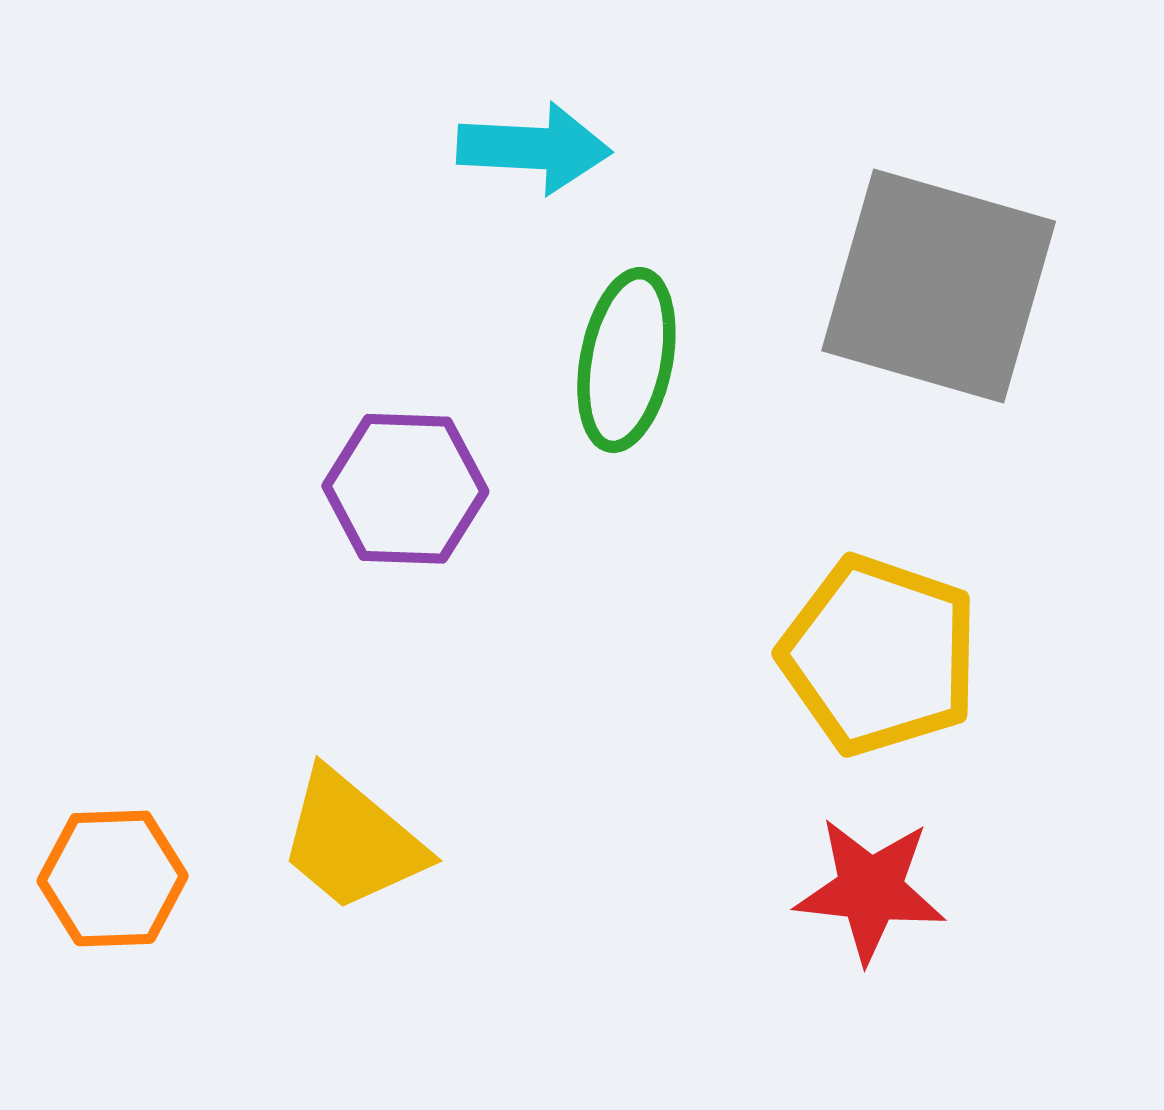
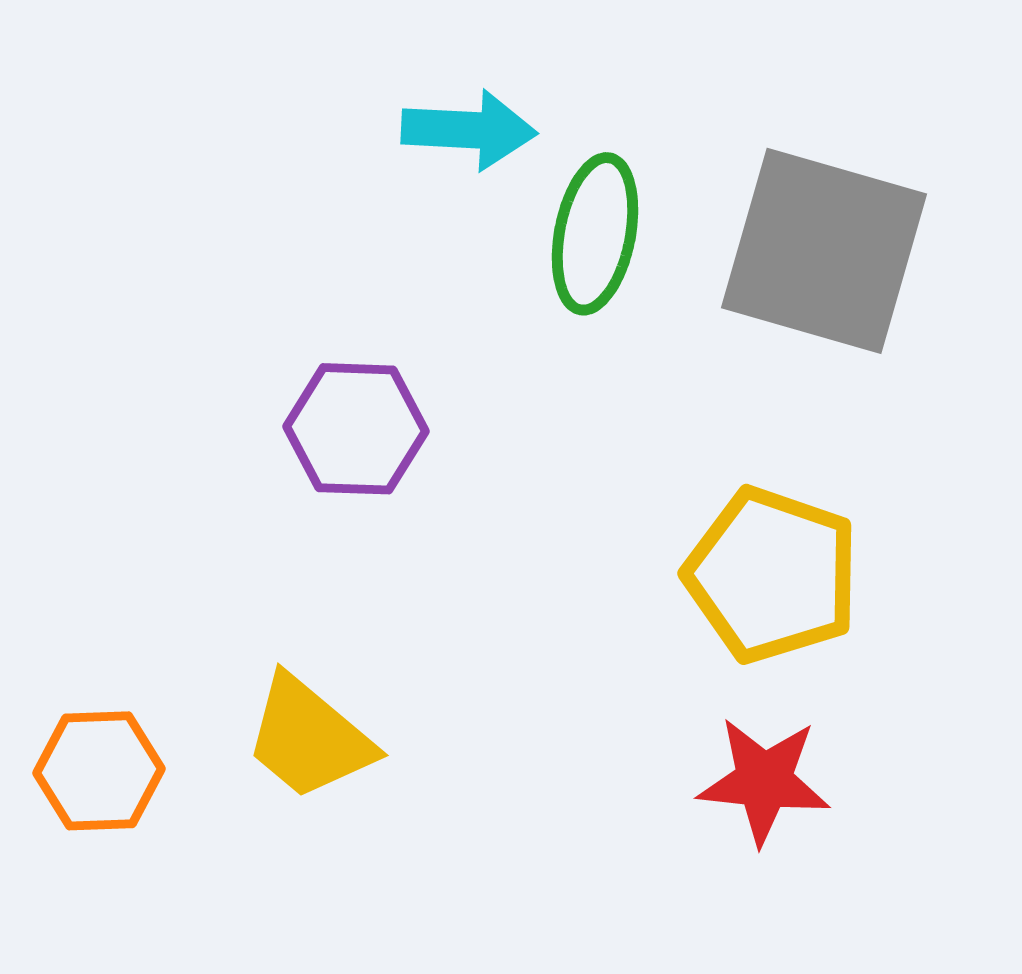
green ellipse: (626, 360) -> (595, 234), moved

